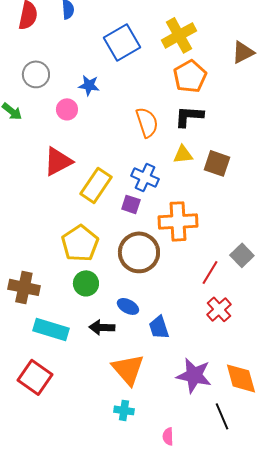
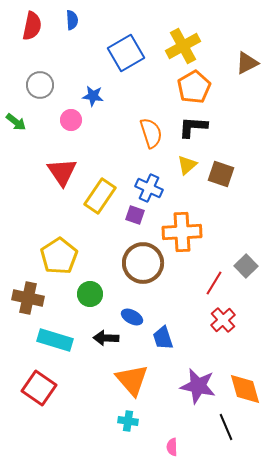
yellow triangle: (183, 154) -> (187, 165), turned -35
red triangle: (58, 161) -> (62, 172), turned -36
yellow pentagon: (80, 243) -> (59, 256), moved

